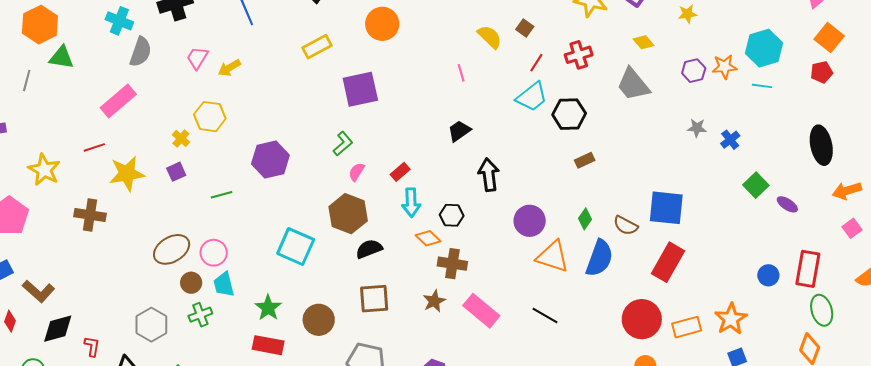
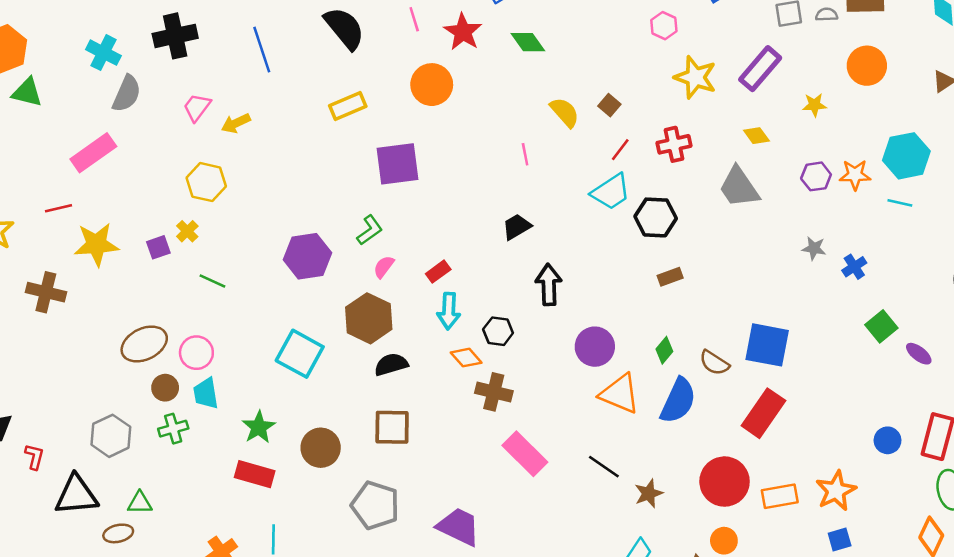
yellow cross: (181, 138) -> (187, 231), moved
purple hexagon: (270, 159) -> (307, 256), moved
green line: (221, 195) -> (212, 281), turned 35
brown star: (434, 301) -> (649, 494), moved

